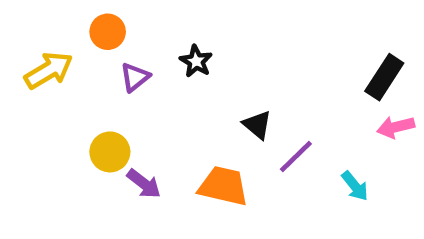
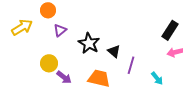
black star: (196, 61) -> (89, 43), moved, size x1.5
purple line: (296, 156) -> (131, 65), turned -30

